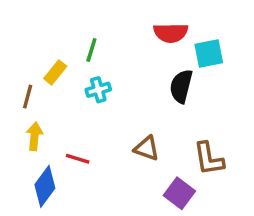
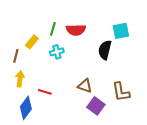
red semicircle: (171, 33) -> (76, 30), moved
purple square: (179, 193) -> (96, 106), moved

